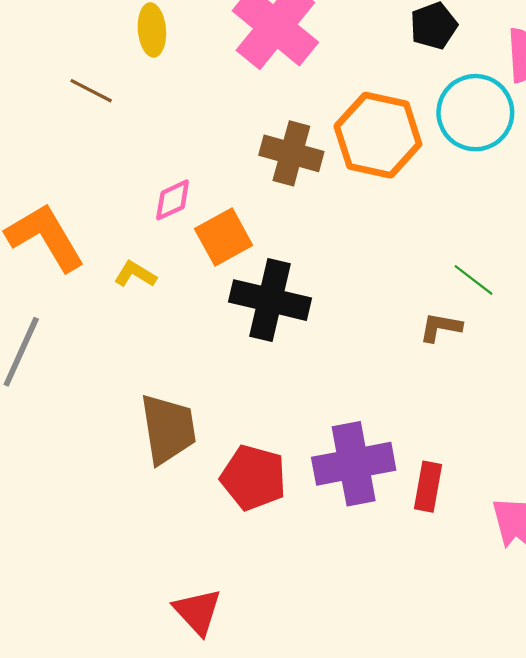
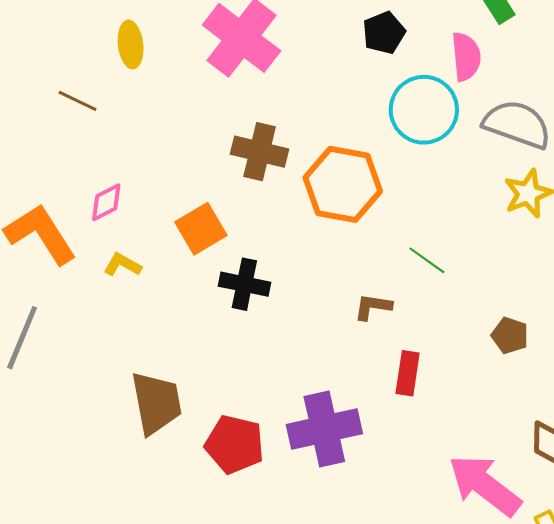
orange hexagon: (378, 135) -> (343, 184), moved
pink diamond: (173, 200) -> (106, 202), moved
black cross: (270, 300) -> (244, 284), size x0.7
brown L-shape: (441, 327) -> (373, 307), moved
red rectangle: (428, 487) -> (408, 373), moved

